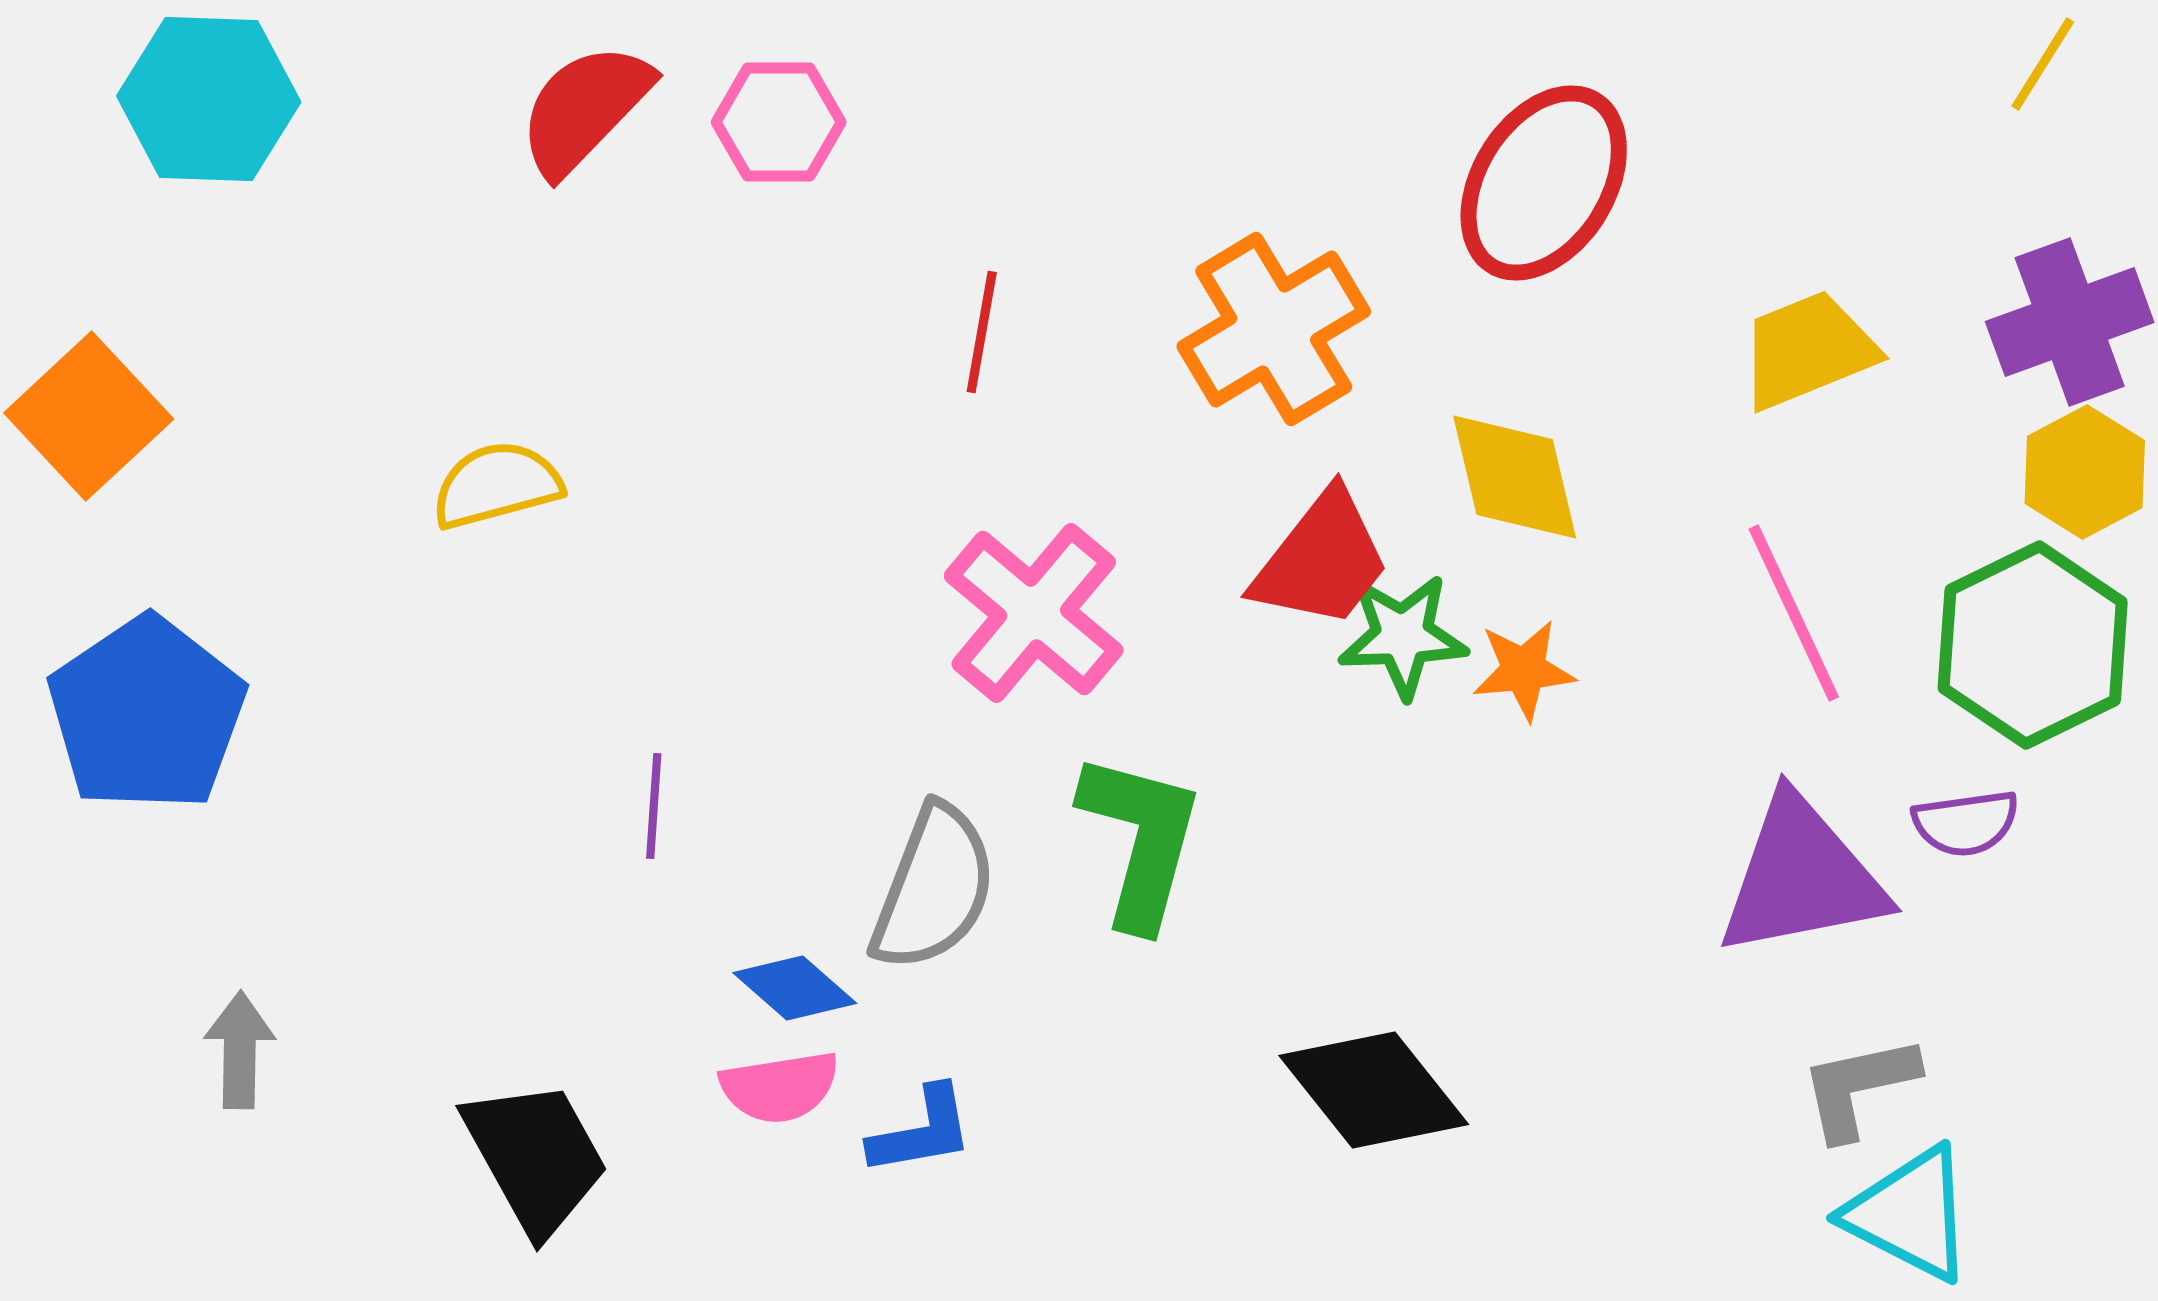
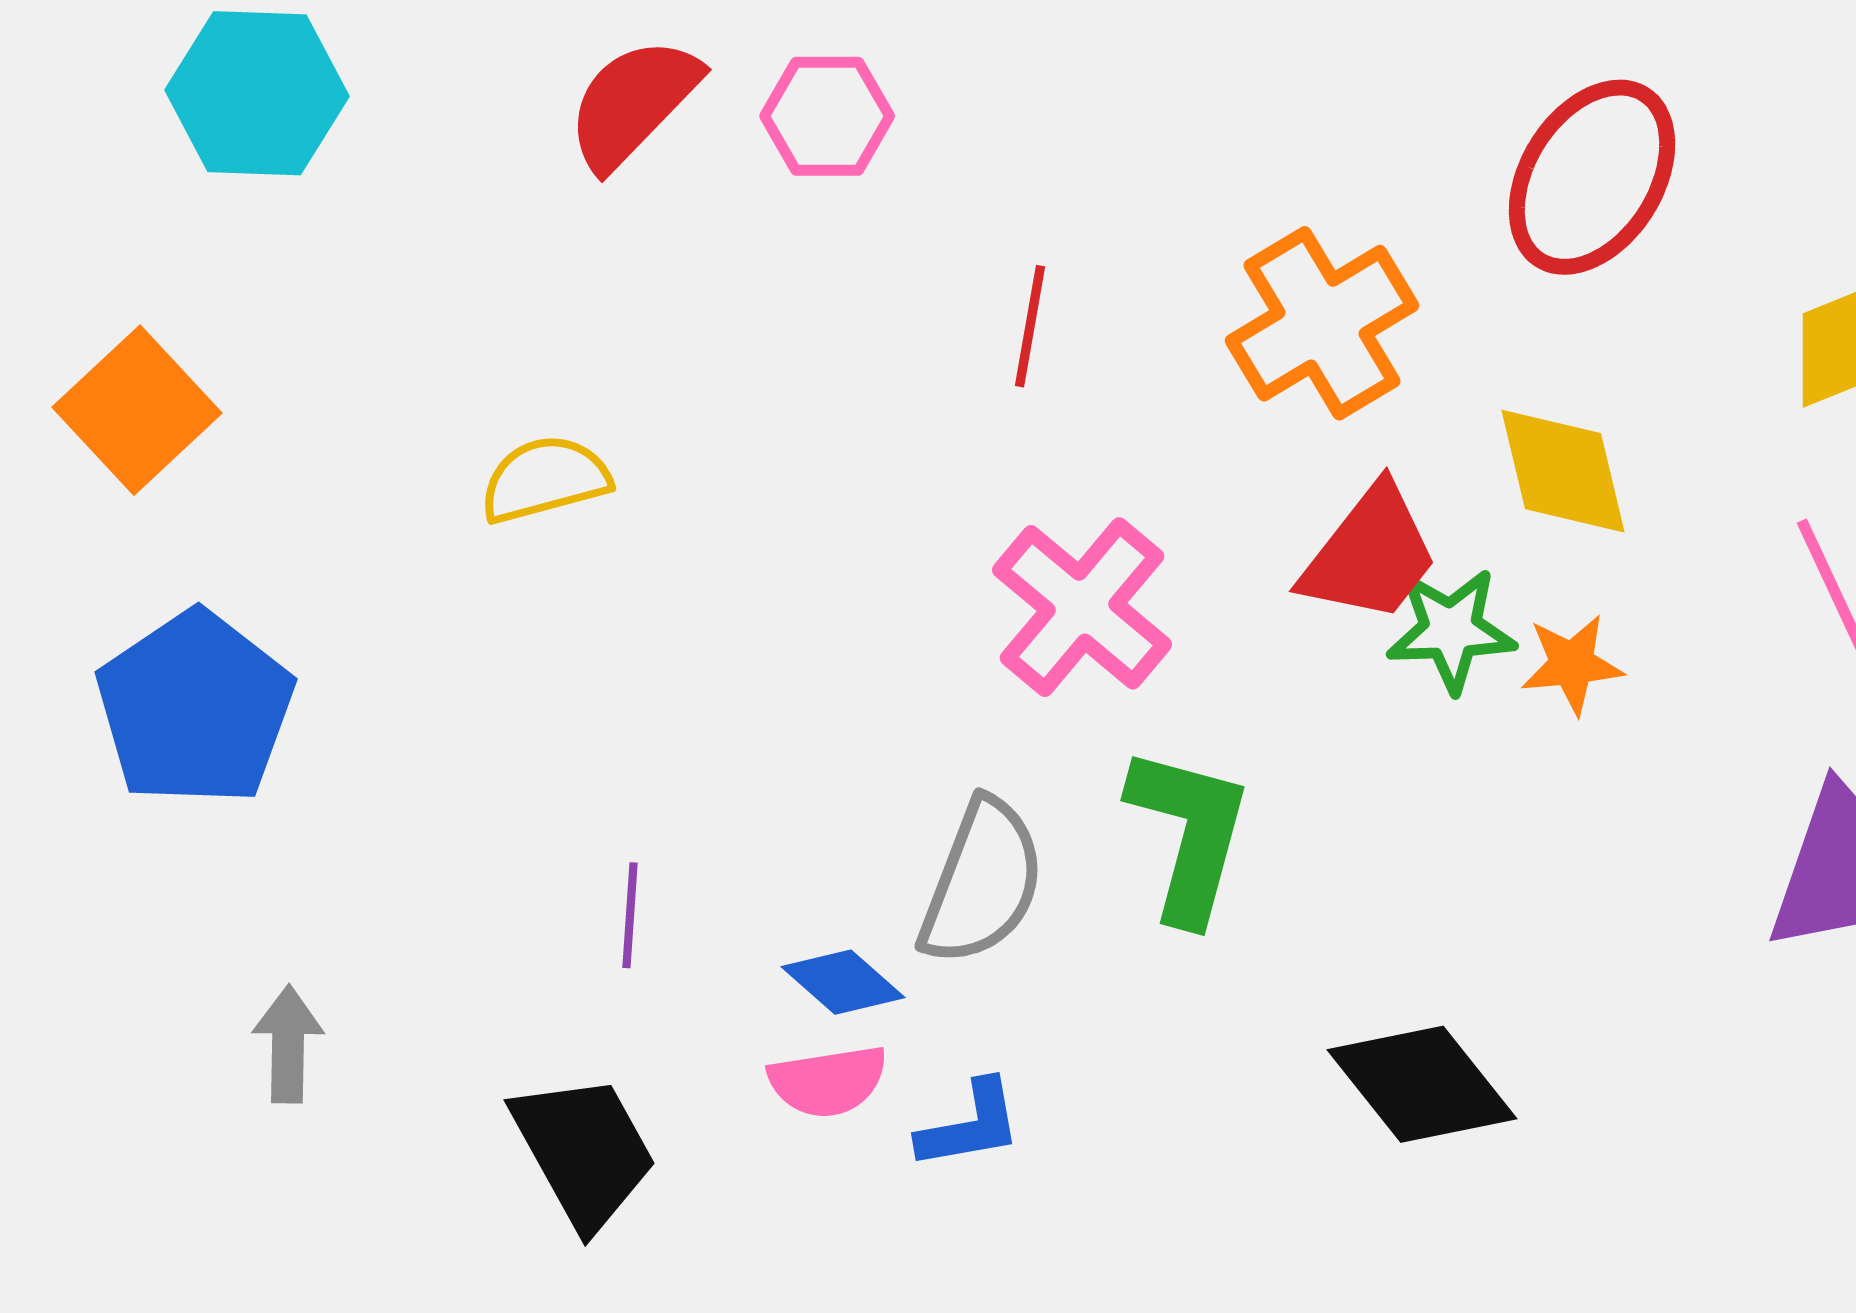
purple line: (654, 806) -> (630, 915), moved

